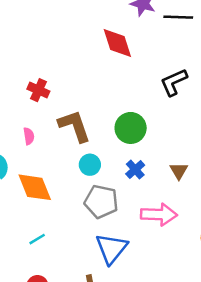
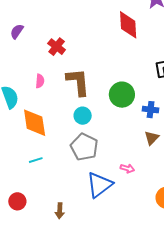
blue cross: (135, 169) -> (151, 110), moved, turned 35
pink arrow: (159, 215) -> (127, 168), size x0.5
cyan line: (37, 239) -> (36, 160), moved
blue triangle: (112, 248) -> (100, 185), moved

